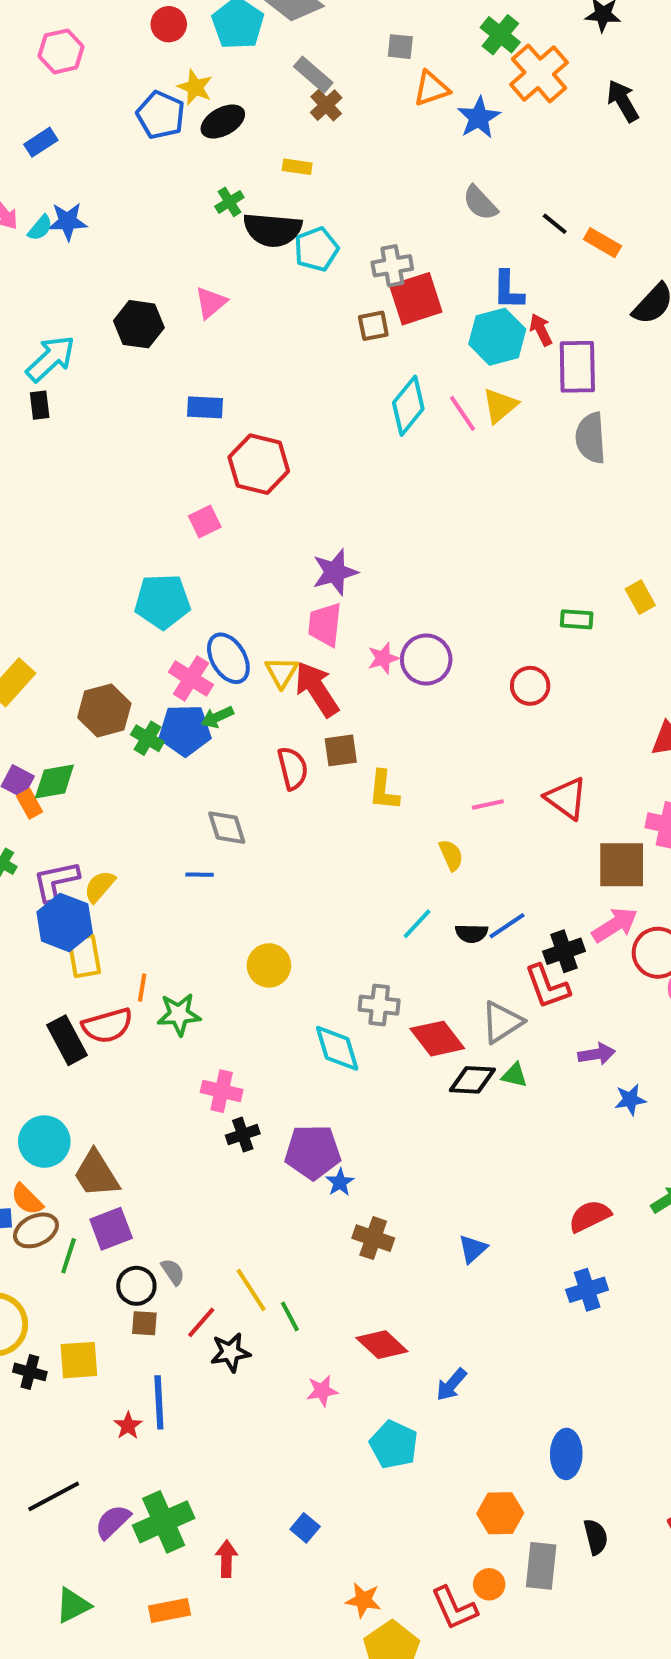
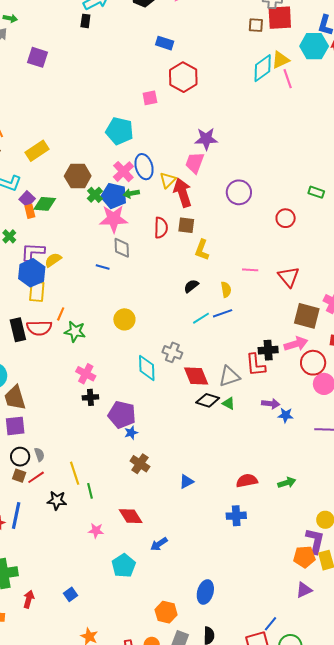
yellow triangle: (500, 405) -> (280, 60), moved
pink star: (383, 658) -> (114, 219), moved, size x1.8
blue line: (507, 926) -> (223, 313), moved
black semicircle: (472, 933) -> (191, 286), moved, turned 126
blue star: (630, 1100) -> (286, 415), moved
red line: (201, 1322) -> (36, 477), moved

